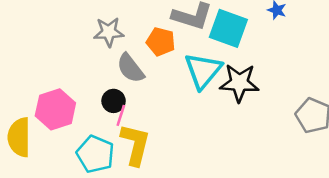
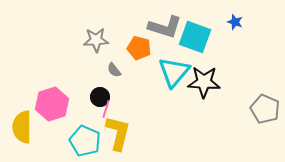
gray semicircle: (130, 68) -> (114, 70), size x0.6

